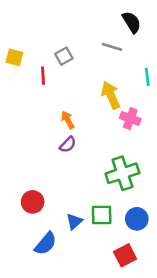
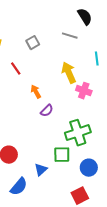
red line: (43, 76) -> (16, 69), moved, turned -32
purple semicircle: (68, 145) -> (47, 111), moved
green square: (102, 215) -> (62, 155), moved

